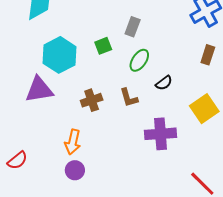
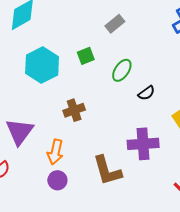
gray rectangle: (133, 27) -> (115, 24), moved, turned 30
purple triangle: (39, 90) -> (20, 132), moved, turned -44
brown L-shape: (129, 98) -> (107, 171), moved, size x1.6

